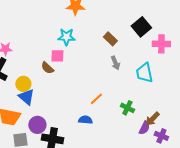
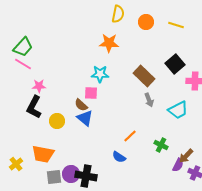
brown rectangle: (110, 39) -> (144, 76), size x1.5
cyan trapezoid: (144, 73) -> (178, 110), turned -105
blue triangle: (26, 97) -> (85, 118), moved
blue semicircle: (85, 120) -> (119, 157), turned -152
purple circle: (37, 125) -> (71, 174), moved

